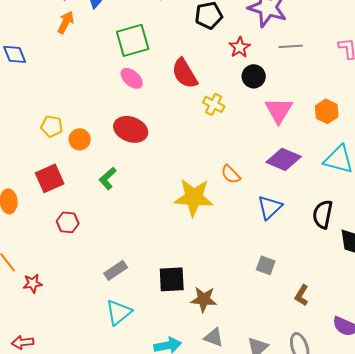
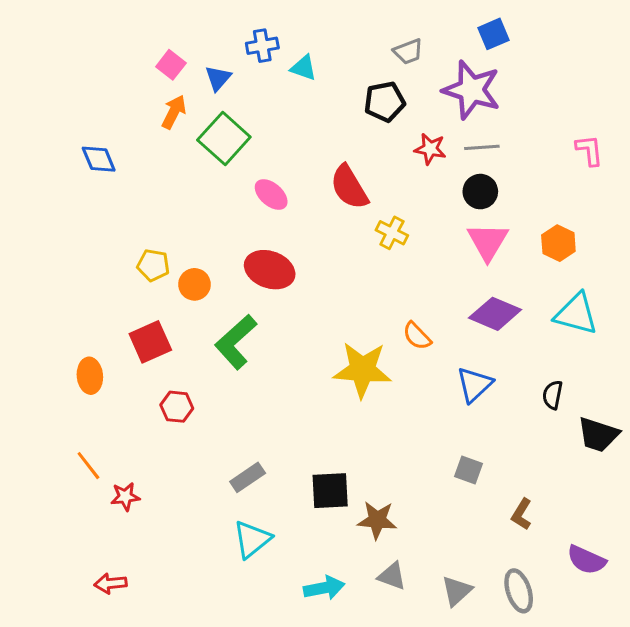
green square: (133, 40) -> (224, 139), moved, turned -32
gray line: (291, 46) -> (482, 147), moved
red star: (240, 47) -> (430, 149), turned -30
black circle: (254, 76) -> (480, 192), moved
green L-shape: (108, 178) -> (236, 342), size x1.6
black semicircle: (323, 214) -> (553, 395), size x0.7

